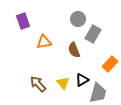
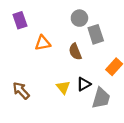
gray rectangle: (93, 34) -> (96, 34), turned -48
brown arrow: (38, 84) -> (21, 91), moved

